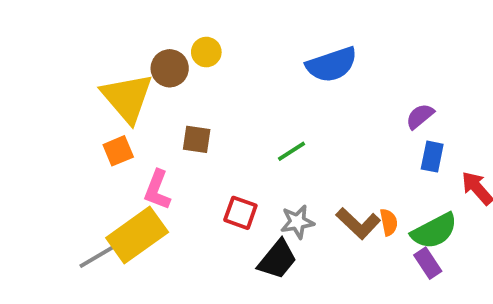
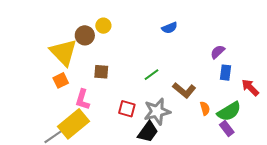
blue semicircle: (332, 65) -> (170, 28), size x0.6
gray star: (297, 222) -> (157, 111), size x1.5
brown L-shape: (358, 223) -> (184, 90), moved

